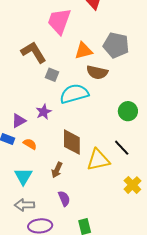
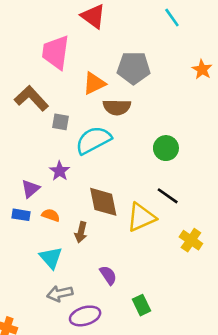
brown arrow: (57, 170) -> (81, 232), moved

